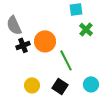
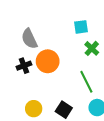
gray semicircle: (14, 25) -> (29, 39), moved
green line: (66, 60) -> (86, 82), moved

